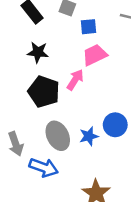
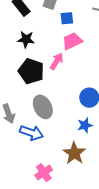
blue star: (89, 136) -> (85, 125), moved

